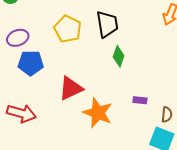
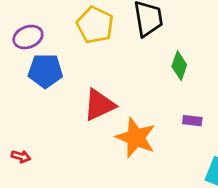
green diamond: (119, 56) -> (179, 66), moved
red arrow: (21, 113) -> (21, 156), moved, size x0.5

